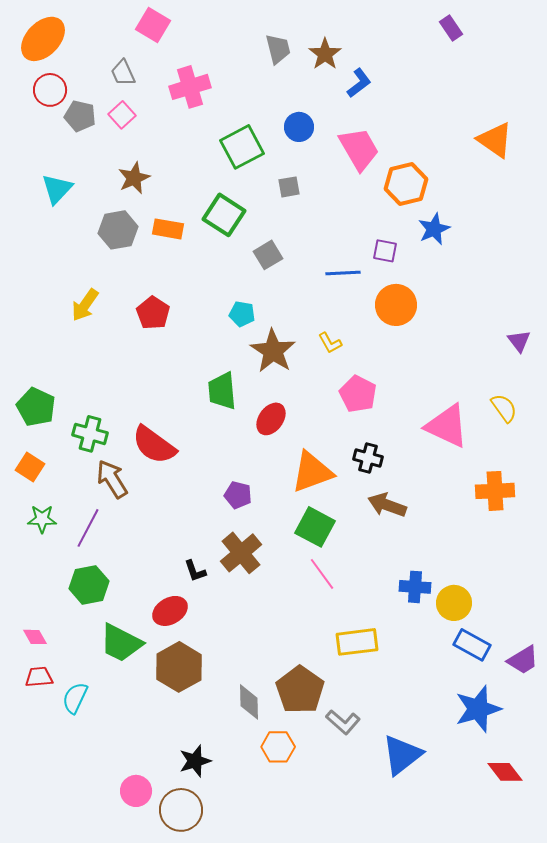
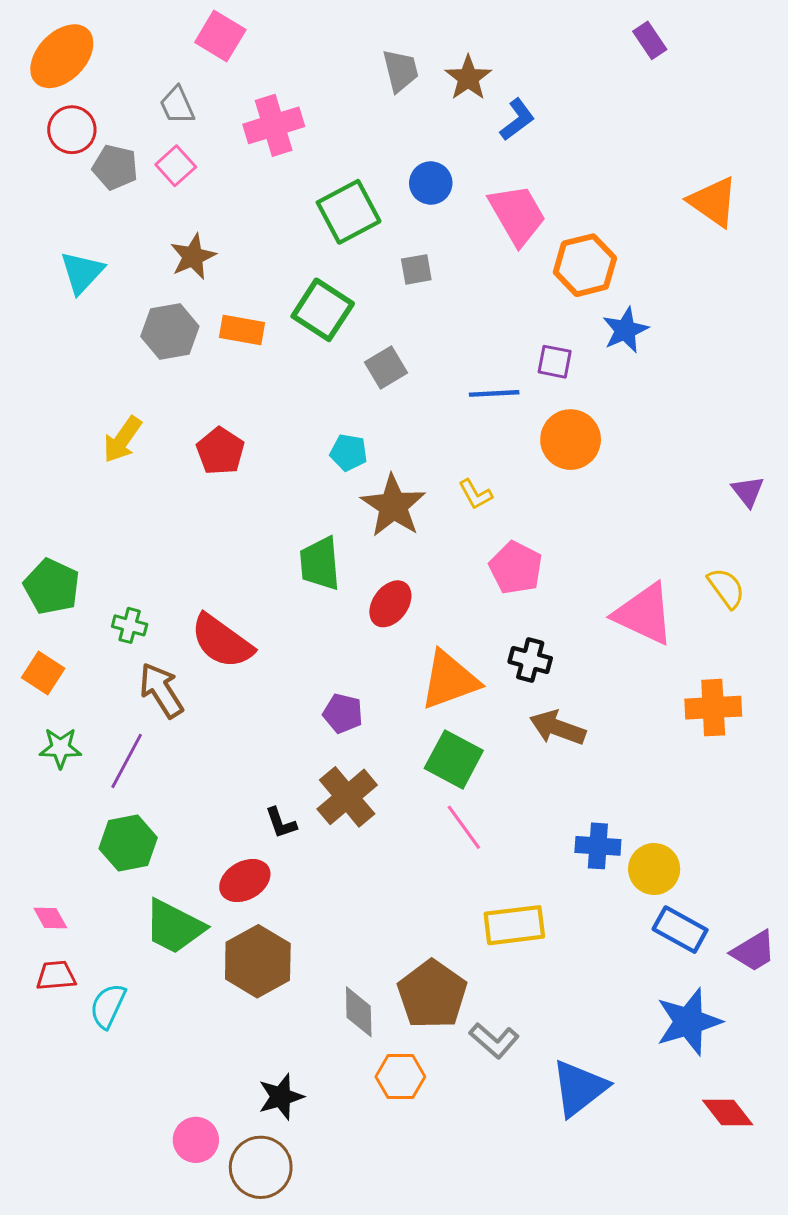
green cross: (90, 434) -> (130, 625), size x0.7

